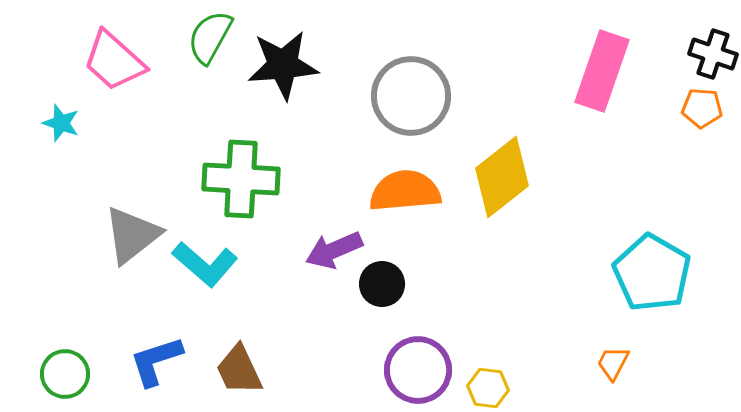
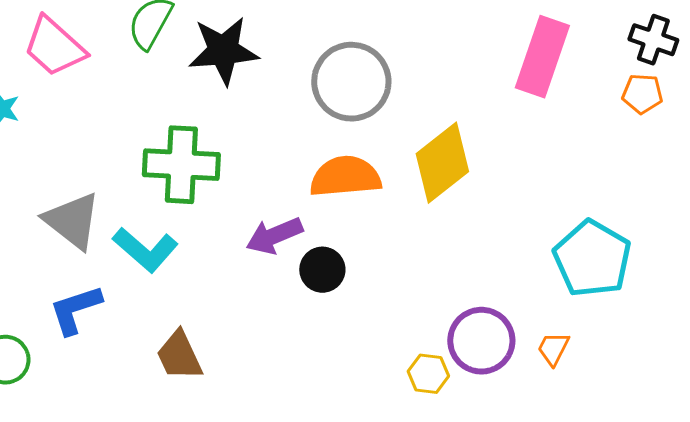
gray triangle: (132, 235) -> (72, 221), turned -44
blue L-shape: (156, 361) -> (75, 310), moved
purple circle: (418, 370) -> (481, 341), moved

